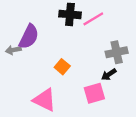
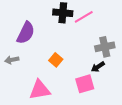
gray arrow: (13, 50) -> (12, 60), moved
pink triangle: (44, 100) -> (40, 90), turned -35

